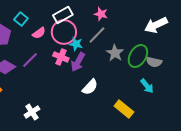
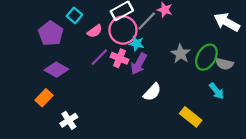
white arrow: (156, 25) -> (227, 22), turned 55
gray line: (97, 35) -> (147, 21), moved
purple line: (30, 60) -> (99, 57), moved
white cross: (32, 112) -> (69, 120), moved

